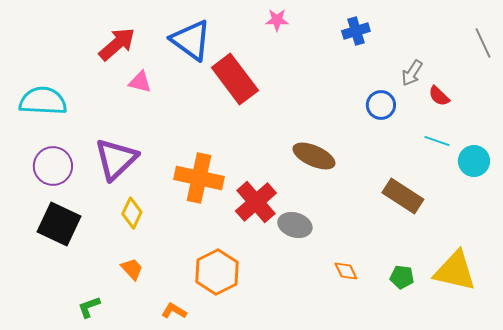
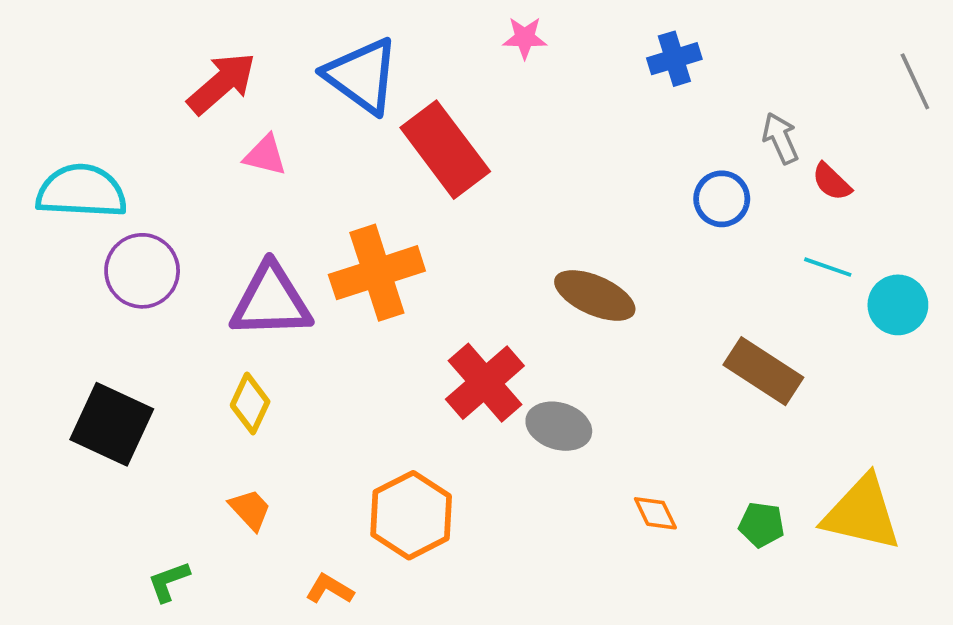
gray arrow: (412, 73) -> (780, 138), turned 124
purple triangle: (116, 159) -> (271, 301), moved, turned 42
purple circle: (53, 166) -> (142, 271), moved
orange cross: (199, 178) -> (377, 273), moved, turned -30

